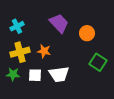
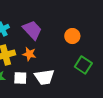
purple trapezoid: (59, 23) -> (32, 30), moved

